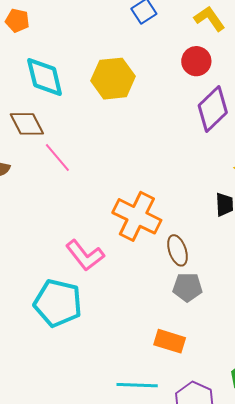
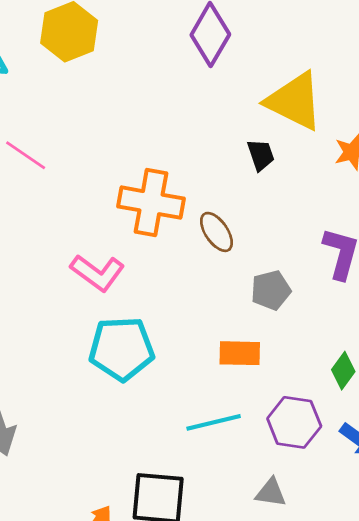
gray pentagon: (187, 287) -> (271, 290), moved
cyan pentagon: (58, 303) -> (122, 349), moved

